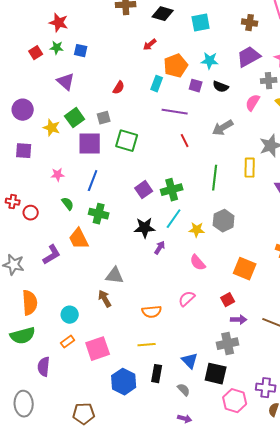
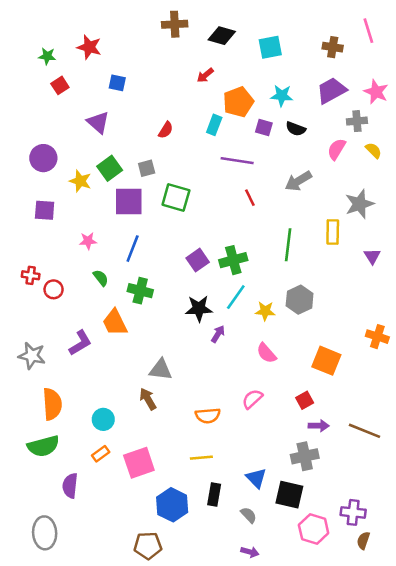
green star: (57, 48) -> (47, 56), moved
brown pentagon: (84, 414) -> (148, 546), moved

